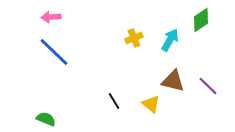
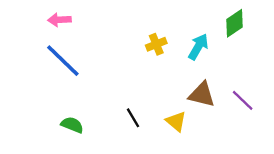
green semicircle: (46, 119) -> (72, 125), moved

